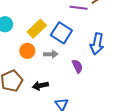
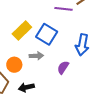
orange circle: (27, 51) -> (14, 65), moved
purple semicircle: (77, 66) -> (63, 67), turned -120

